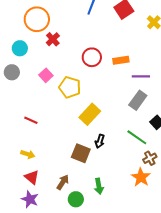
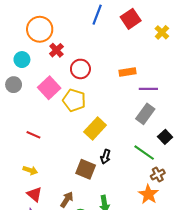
red circle: (92, 57) -> (80, 69), moved
pink square: (46, 75) -> (49, 88), size x1.5

